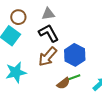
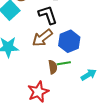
brown semicircle: (63, 83) -> (53, 67), turned -72

